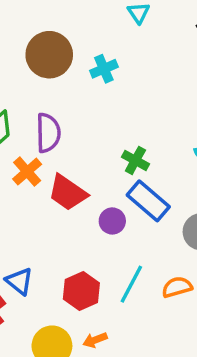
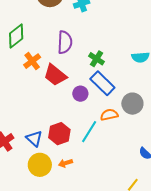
purple semicircle: (48, 133) -> (65, 42), moved
blue triangle: (19, 281) -> (34, 138), moved
orange semicircle: (177, 287) -> (109, 115), moved

